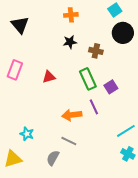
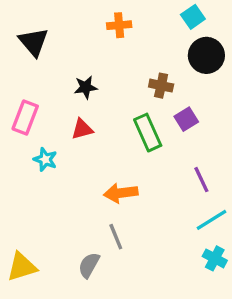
black star: (70, 42) -> (86, 87), moved
purple square: (111, 87) -> (186, 119), moved
purple line: (94, 107) -> (201, 180), moved
cyan star: (27, 134) -> (45, 159), moved
gray line: (69, 141) -> (116, 237), turned 42

